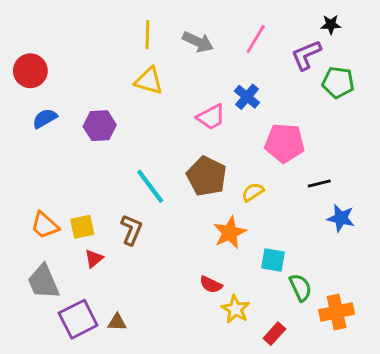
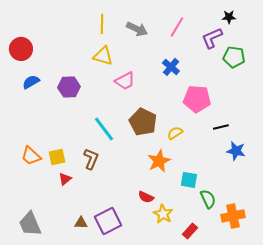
pink trapezoid: (211, 117) -> (125, 81), moved
gray trapezoid: (43, 282) -> (30, 224), moved
purple square: (78, 319) -> (108, 221), moved

